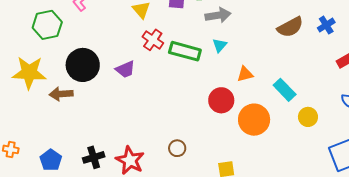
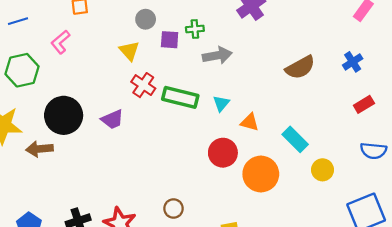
blue cross: (326, 25) -> (353, 62), moved
cyan triangle: (220, 45) -> (221, 103), moved
orange triangle: (245, 74) -> (250, 122), turned 30

